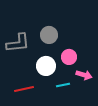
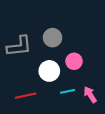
pink arrow: (84, 75) -> (90, 95), moved, turned -140

